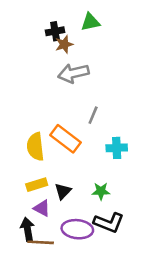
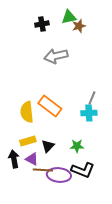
brown star: (64, 44) -> (79, 26), moved
gray line: (93, 115) -> (92, 98), moved
black arrow: (28, 229) -> (14, 159), moved
brown line: (41, 242) -> (43, 170), moved

